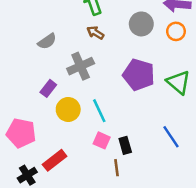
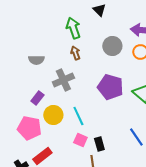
brown arrow: (95, 33) -> (75, 53), turned 40
gray semicircle: (47, 41) -> (36, 60), turned 35
pink pentagon: (21, 133) -> (29, 128), moved

